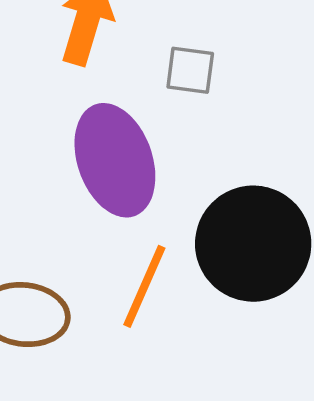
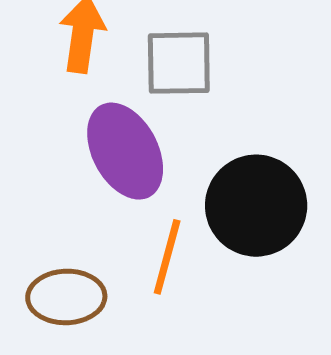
gray square: (190, 70) -> (179, 63), size x1.6

